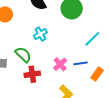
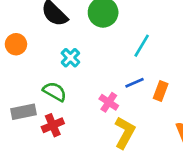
pink cross: (60, 64) -> (109, 102), moved
red cross: (32, 74) -> (53, 125), moved

